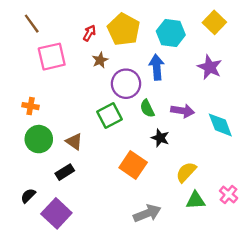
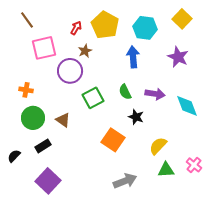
purple circle: (126, 84) -> (70, 71), moved
black rectangle: (65, 172) -> (43, 146), moved
black semicircle: (28, 196) -> (14, 156), moved

